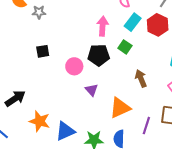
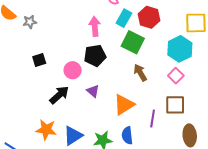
green square: (125, 47) -> (133, 42), moved, size x1.6
black arrow: (15, 98) -> (59, 95), moved

